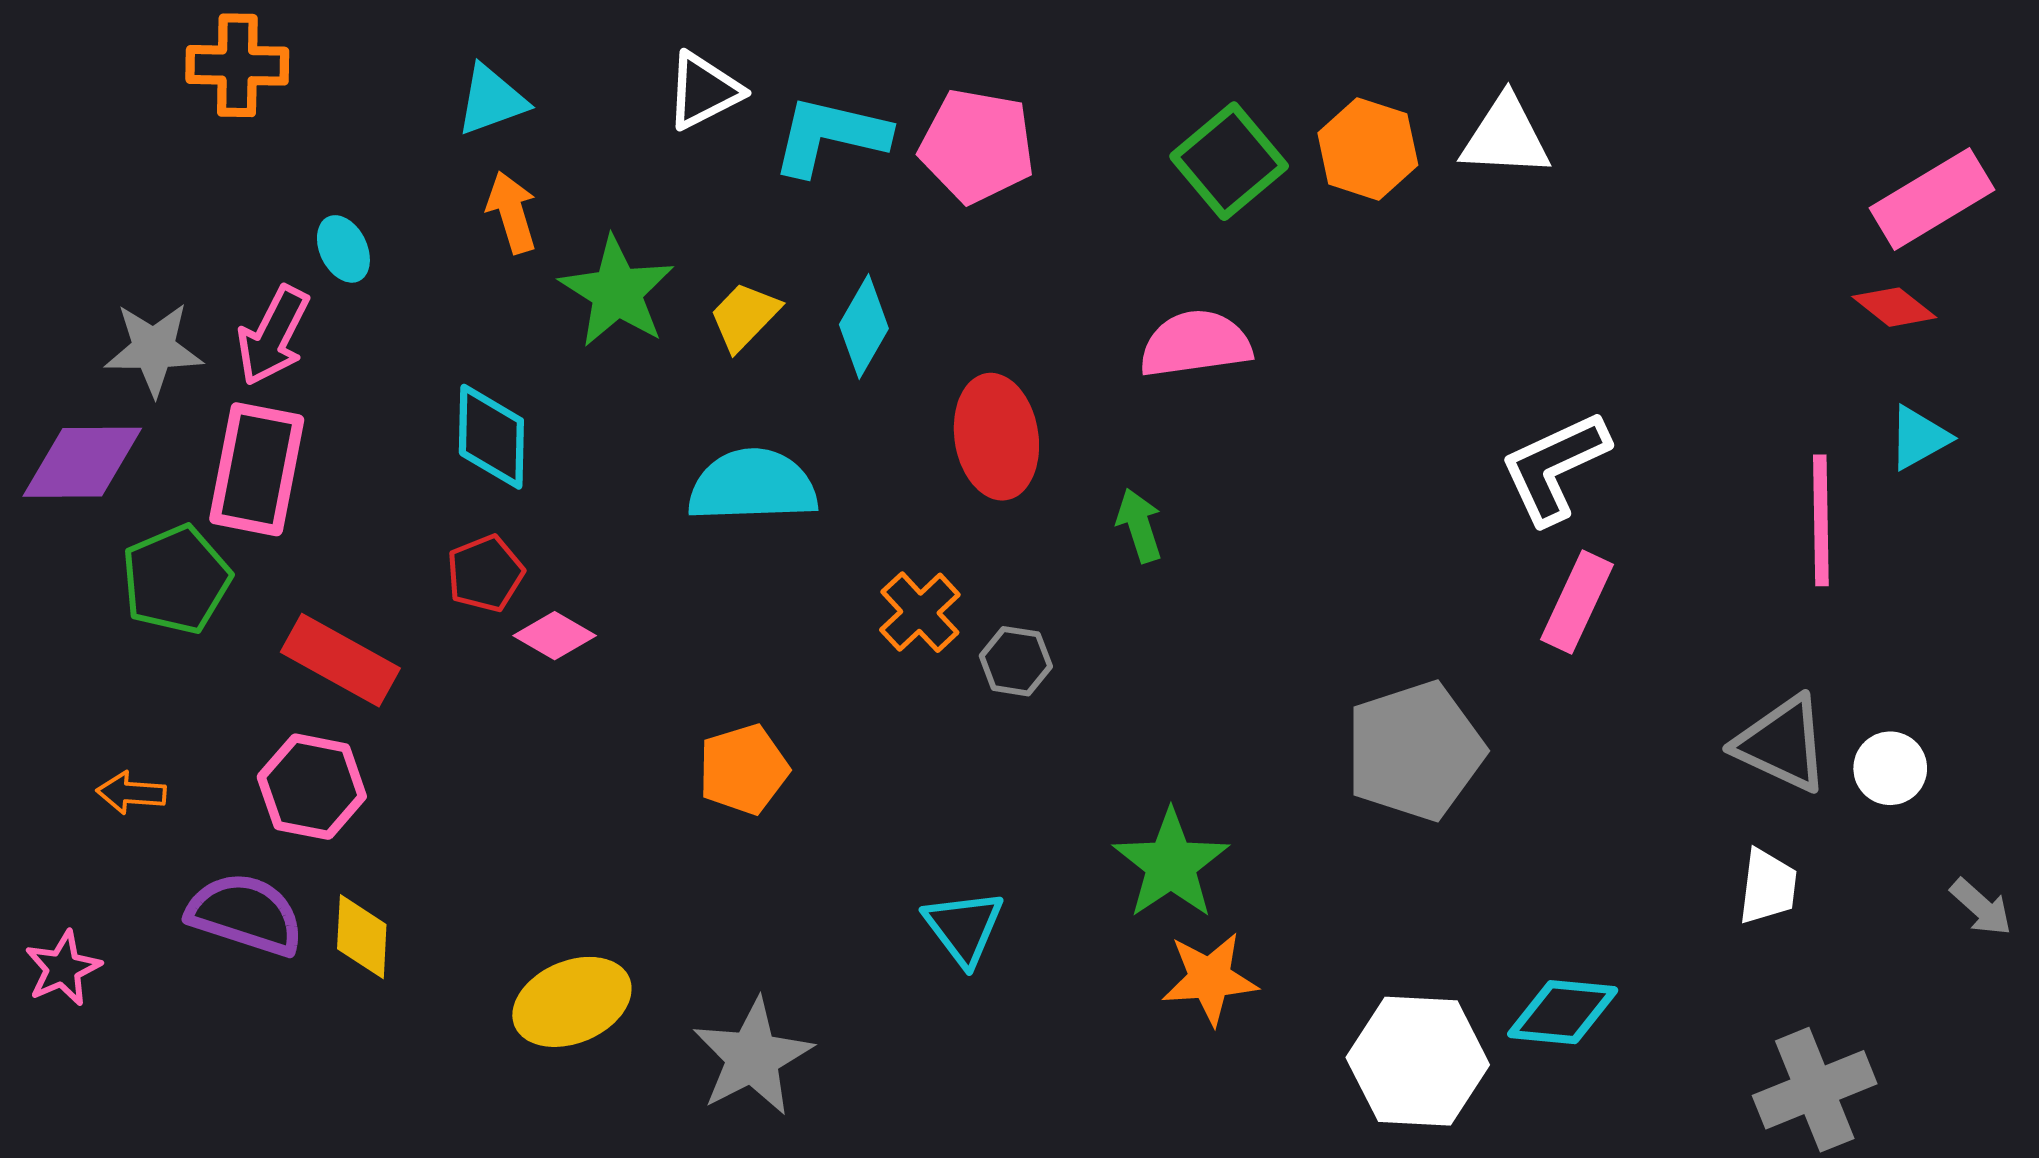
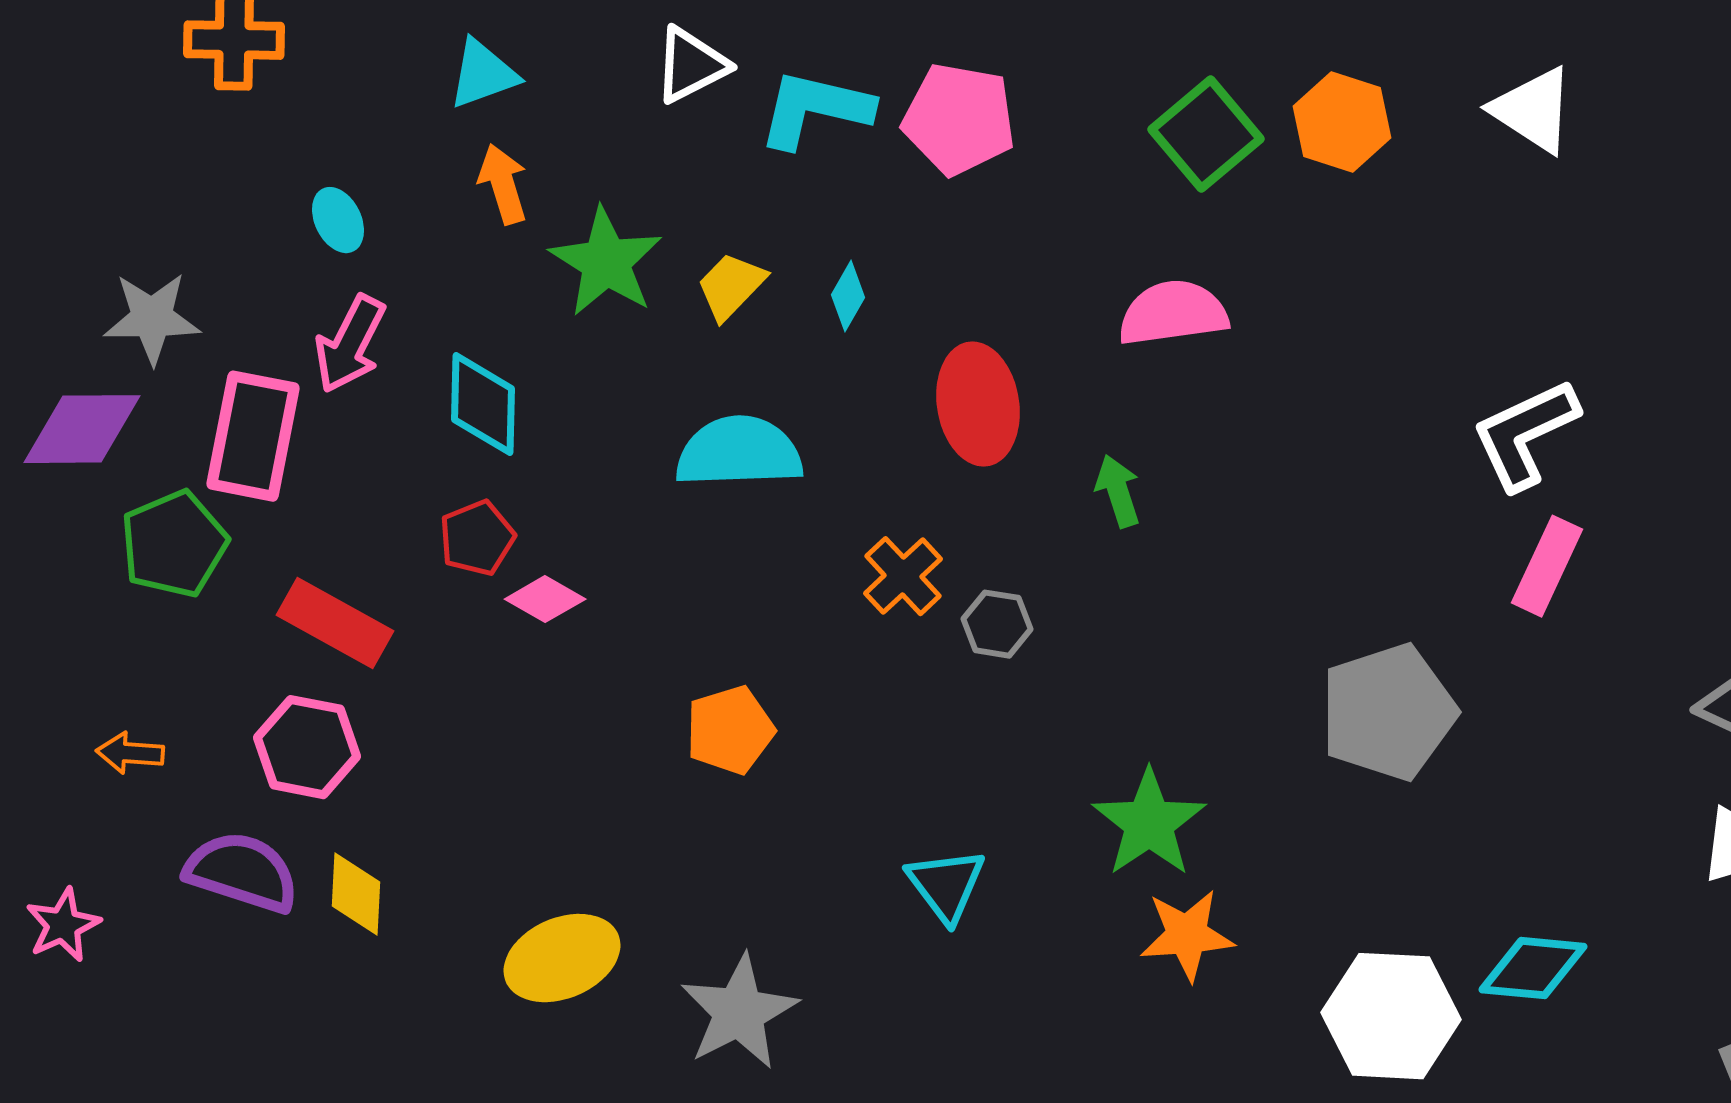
white triangle: (1506, 137) -> (1533, 110), moved, turned 30
cyan diamond: (864, 326) -> (848, 296), size x0.7
pink arrow: (273, 336) -> (350, 344), moved

